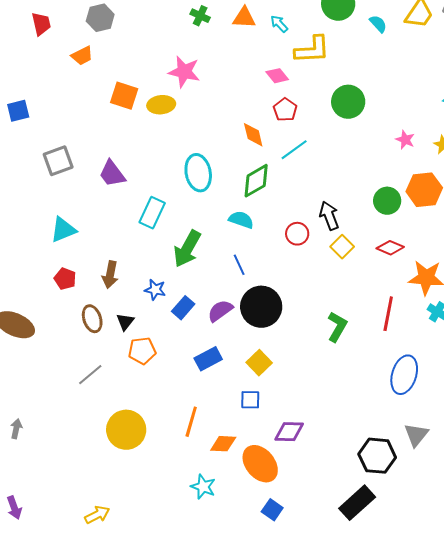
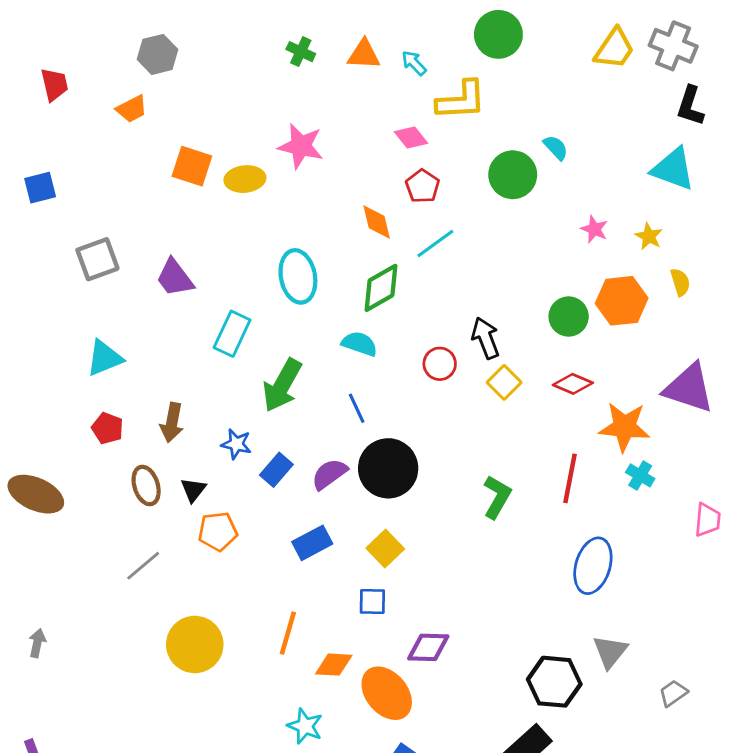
red trapezoid: (41, 24) -> (54, 85), moved
cyan semicircle: (378, 24) -> (556, 148), moved
pink star: (184, 72) -> (301, 146), moved

